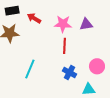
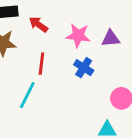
red line: (64, 46) -> (41, 64), moved
blue cross: (70, 72) -> (84, 68), moved

